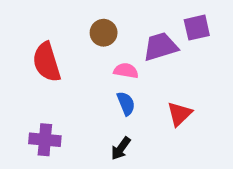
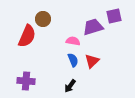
brown circle: (104, 33) -> (43, 19), moved
red semicircle: (47, 62) -> (27, 36), turned -140
red triangle: (180, 114) -> (92, 61), moved

